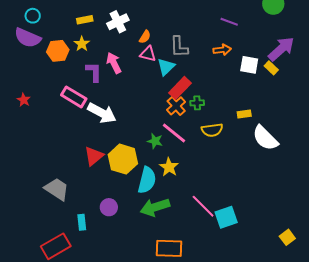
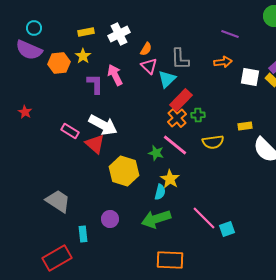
pink triangle: (148, 54) -> (149, 66), turned 30
pink rectangle: (74, 97) -> (70, 131), moved, size x0.7
red triangle: (94, 156) -> (95, 144), moved, turned -40
cyan semicircle: (147, 180) -> (160, 192), moved, size x0.6
cyan square: (226, 217) -> (227, 229), size x0.7

